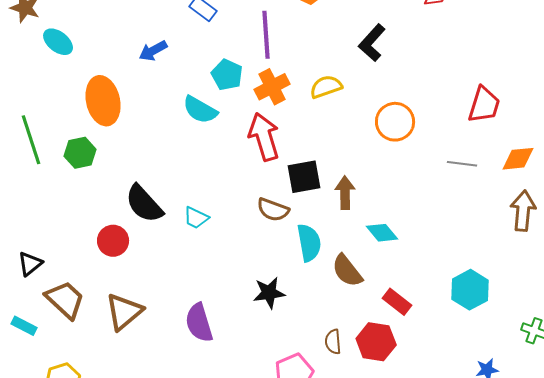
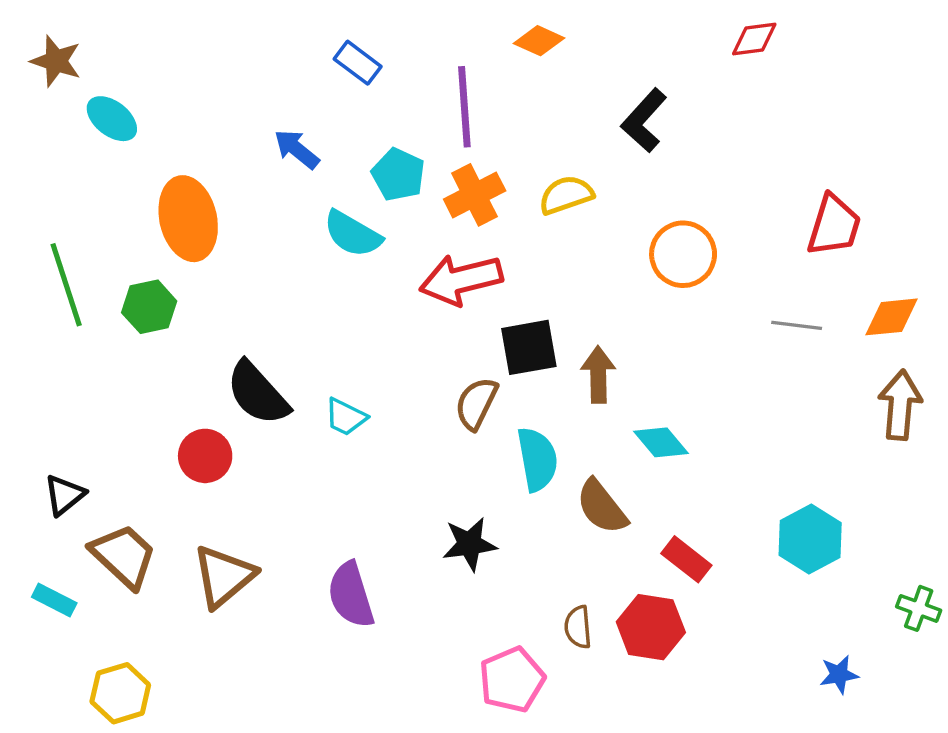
blue arrow: (153, 51) -> (297, 149), moved, turned 68
red arrow: (264, 137) -> (461, 280), turned -87
brown semicircle: (273, 210) -> (476, 403), turned 96

